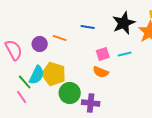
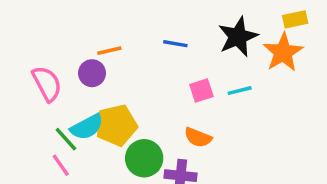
orange line: (60, 38) -> (109, 51), moved, turned -32
orange semicircle: (101, 72) -> (198, 137), moved
yellow pentagon: (54, 74) -> (116, 125), turned -30
cyan semicircle: (37, 75) -> (87, 127), turned 36

